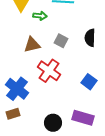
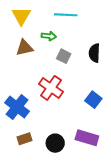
green arrow: (40, 16) -> (49, 36), moved
brown triangle: (32, 45) -> (24, 48), moved
brown rectangle: (13, 114) -> (24, 139), moved

